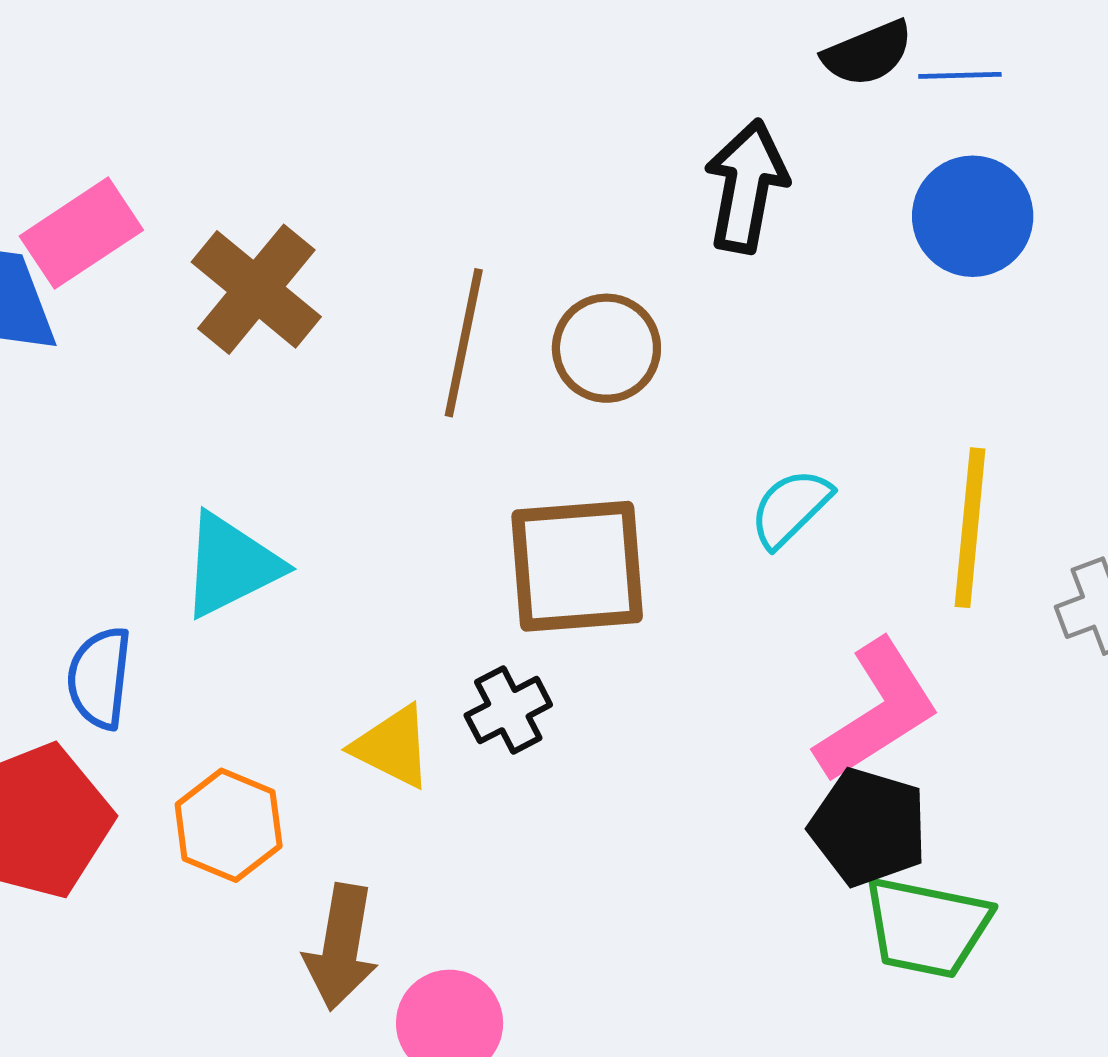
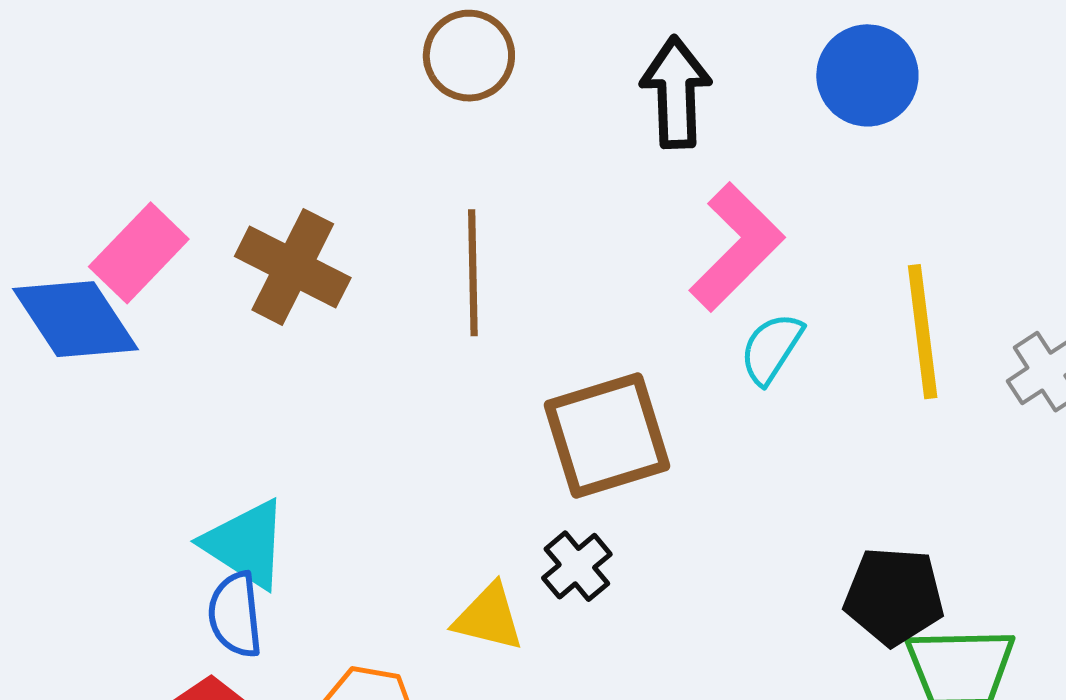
brown circle: (606, 348) -> (469, 56), moved
cyan triangle: (231, 565) -> (246, 544), moved, turned -48
pink L-shape: (877, 711) -> (737, 247), moved

